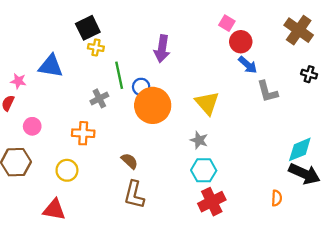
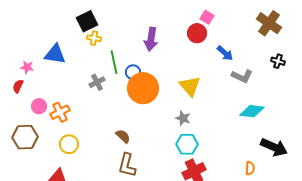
red circle: (241, 42) -> (197, 33), moved
gray L-shape: (267, 92) -> (242, 76), turned -50
orange cross: (83, 133) -> (60, 112), moved, turned -30
cyan diamond: (300, 149) -> (252, 111), moved, turned 30

